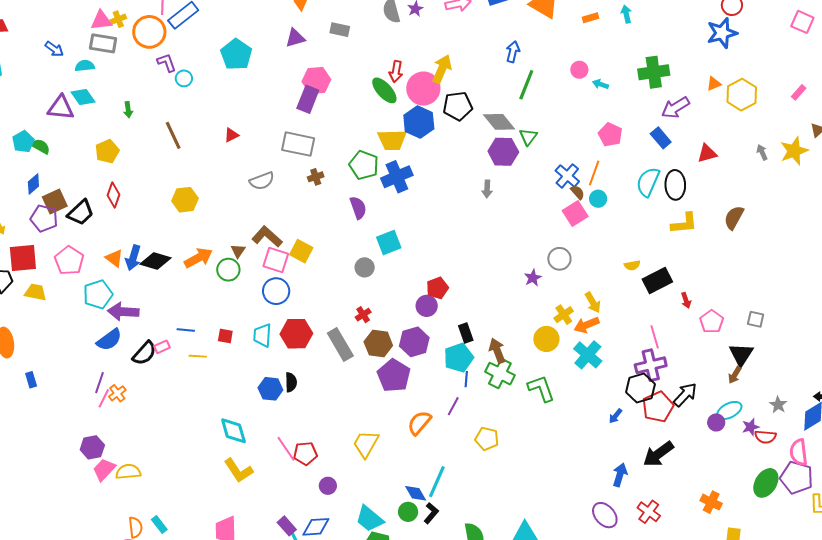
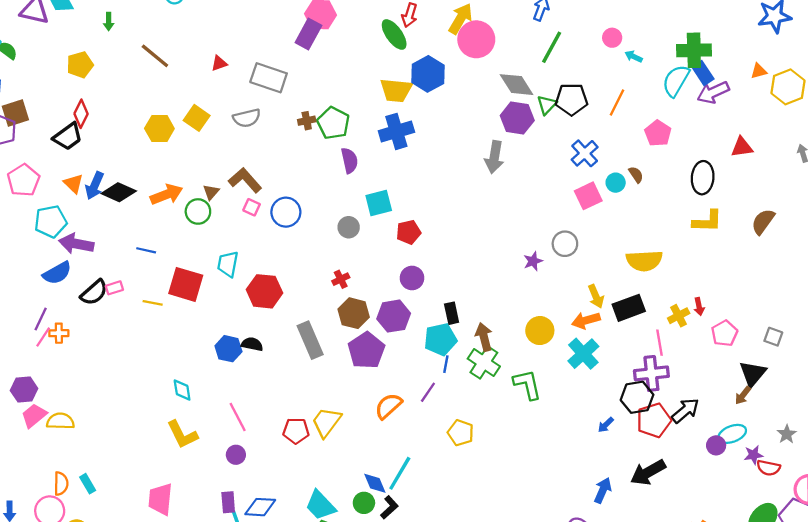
pink circle: (423, 89) -> (476, 39), moved
black pentagon: (458, 106) -> (572, 99), moved
brown line: (173, 135) -> (155, 56), turned -32
pink pentagon: (610, 135) -> (658, 133), moved
blue rectangle: (661, 138) -> (703, 73), moved
gray rectangle: (298, 144) -> (269, 78), moved
green pentagon: (364, 165) -> (333, 123), moved
orange line: (594, 173) -> (617, 102), moved
cyan semicircle: (648, 182) -> (676, 81), moved
gray arrow: (487, 189) -> (494, 157), size x1.6
brown semicircle: (578, 192) -> (636, 175), moved
black trapezoid: (81, 213) -> (68, 137), moved
yellow square: (301, 251) -> (197, 118), moved
pink square: (276, 260) -> (252, 207), size x0.6
yellow semicircle: (632, 265) -> (644, 261), size x2.0
black rectangle: (657, 280) -> (629, 308), moved
red pentagon: (437, 288) -> (409, 232), moved
blue circle: (276, 291) -> (286, 212), moved
yellow cross: (564, 315) -> (679, 316), moved
blue line: (186, 330) -> (146, 250), moved
cyan trapezoid: (262, 335) -> (228, 264), moved
red square: (225, 336) -> (186, 284), size x2.0
gray rectangle: (340, 344) -> (310, 340), moved
black semicircle: (291, 382) -> (252, 344), turned -84
orange cross: (117, 393) -> (59, 333), turned 30
cyan diamond: (233, 431) -> (182, 390), size x0.7
red pentagon: (305, 453) -> (296, 431), moved
purple circle: (328, 486) -> (236, 455), moved
purple rectangle: (287, 526) -> (228, 502), turned 30

